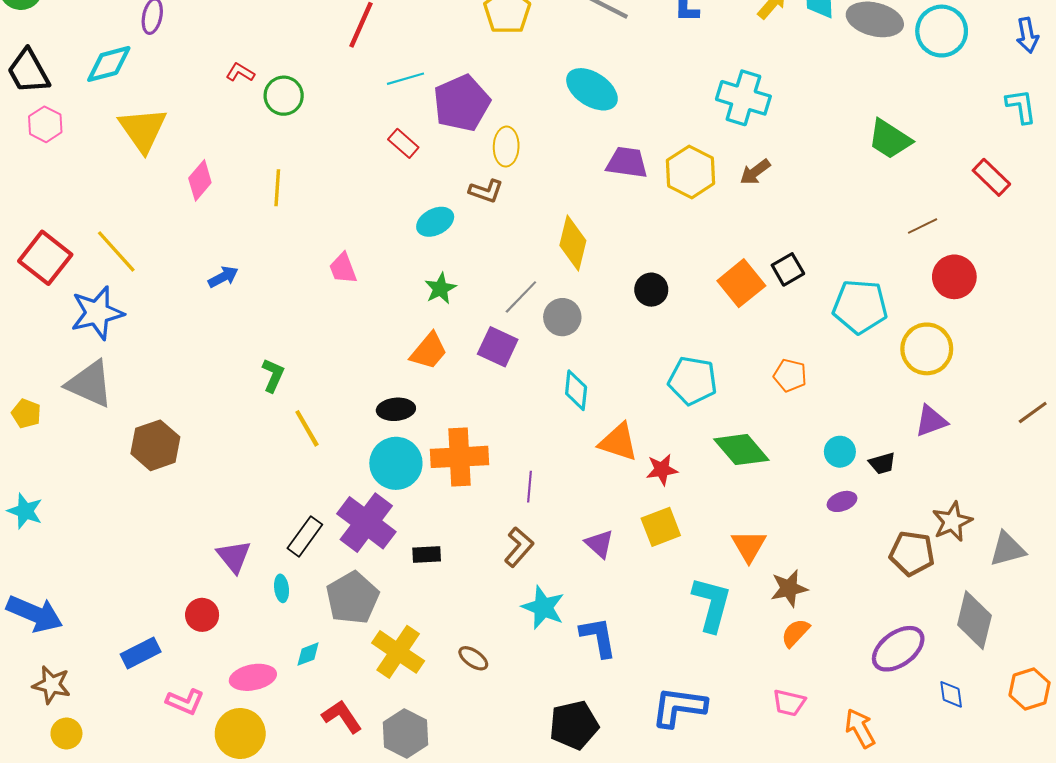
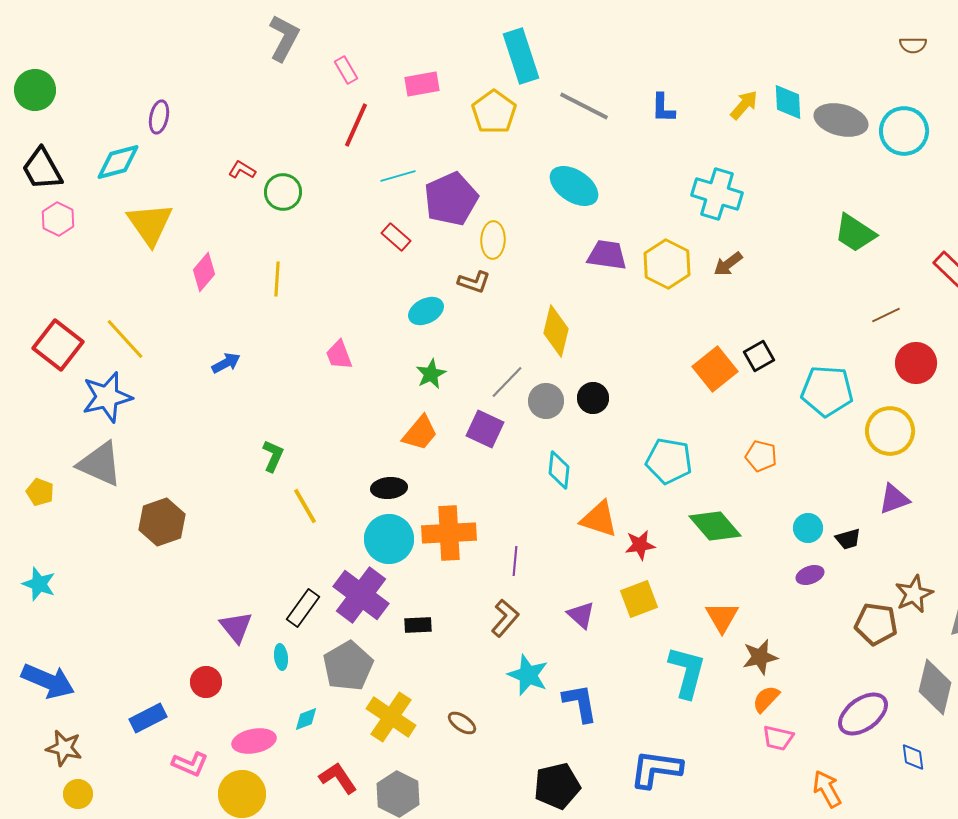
black circle: (651, 290) -> (593, 398), moved
pink trapezoid: (789, 703) -> (778, 738), moved

